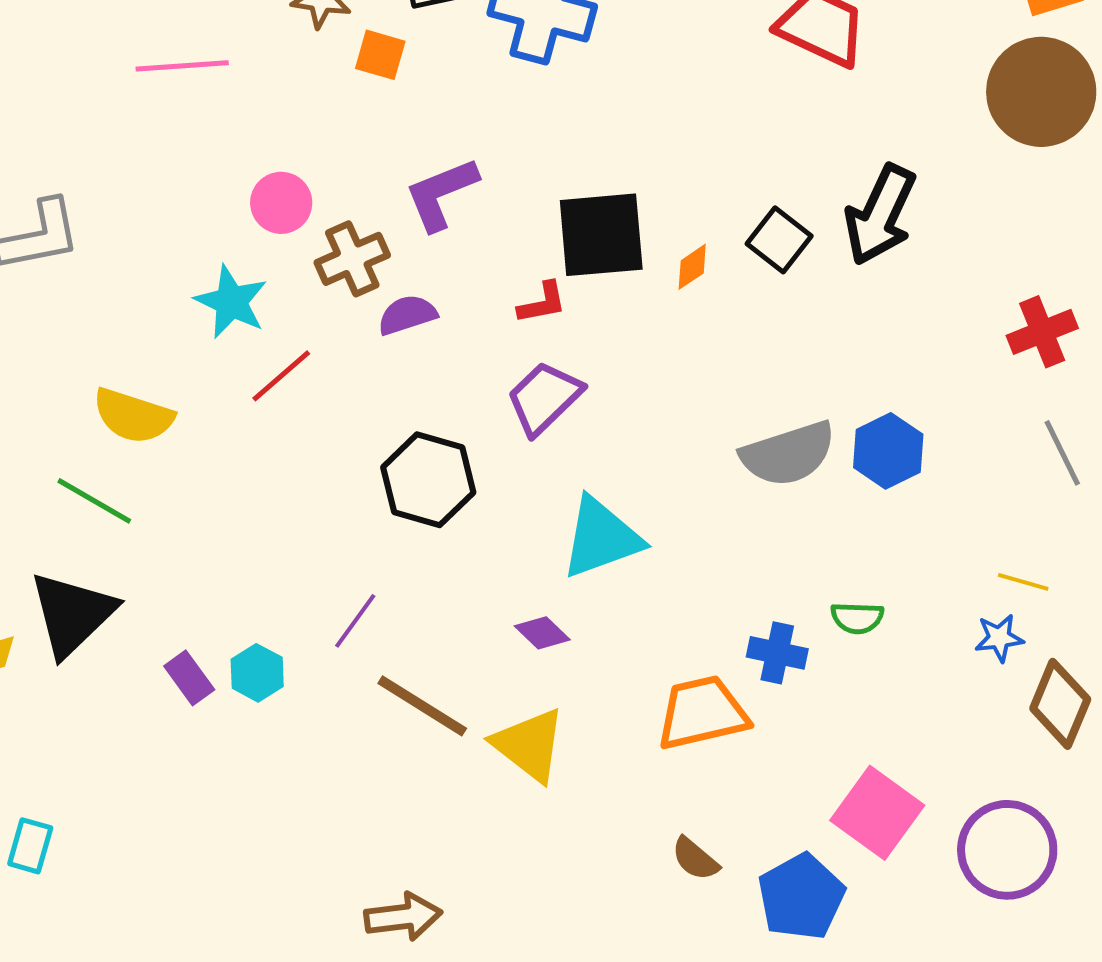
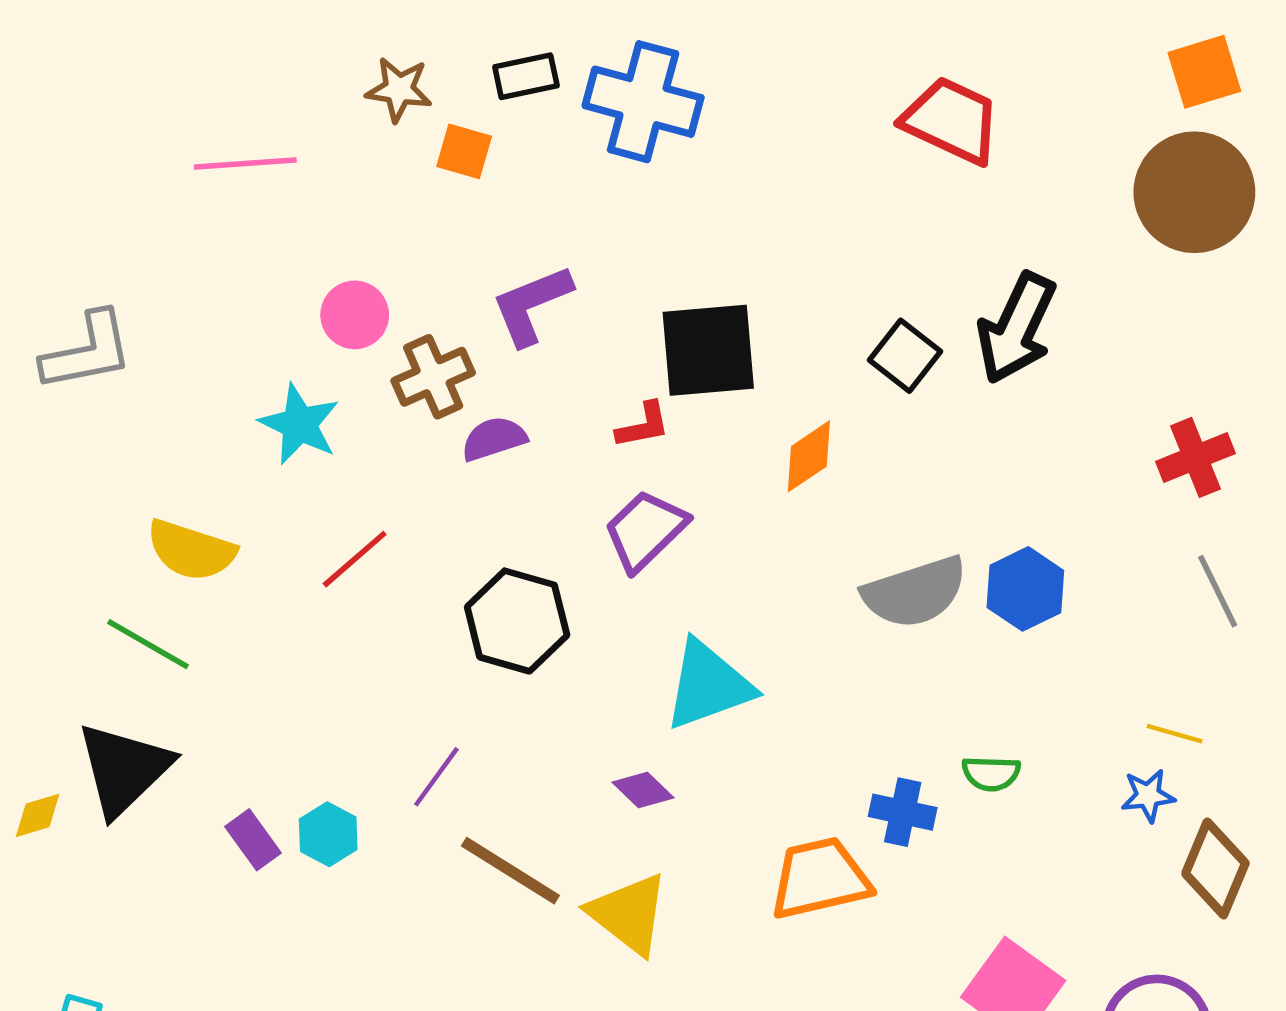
orange diamond: (692, 267) -> (809, 456), moved, size x1.4
red line: (281, 376) -> (355, 559), moved

